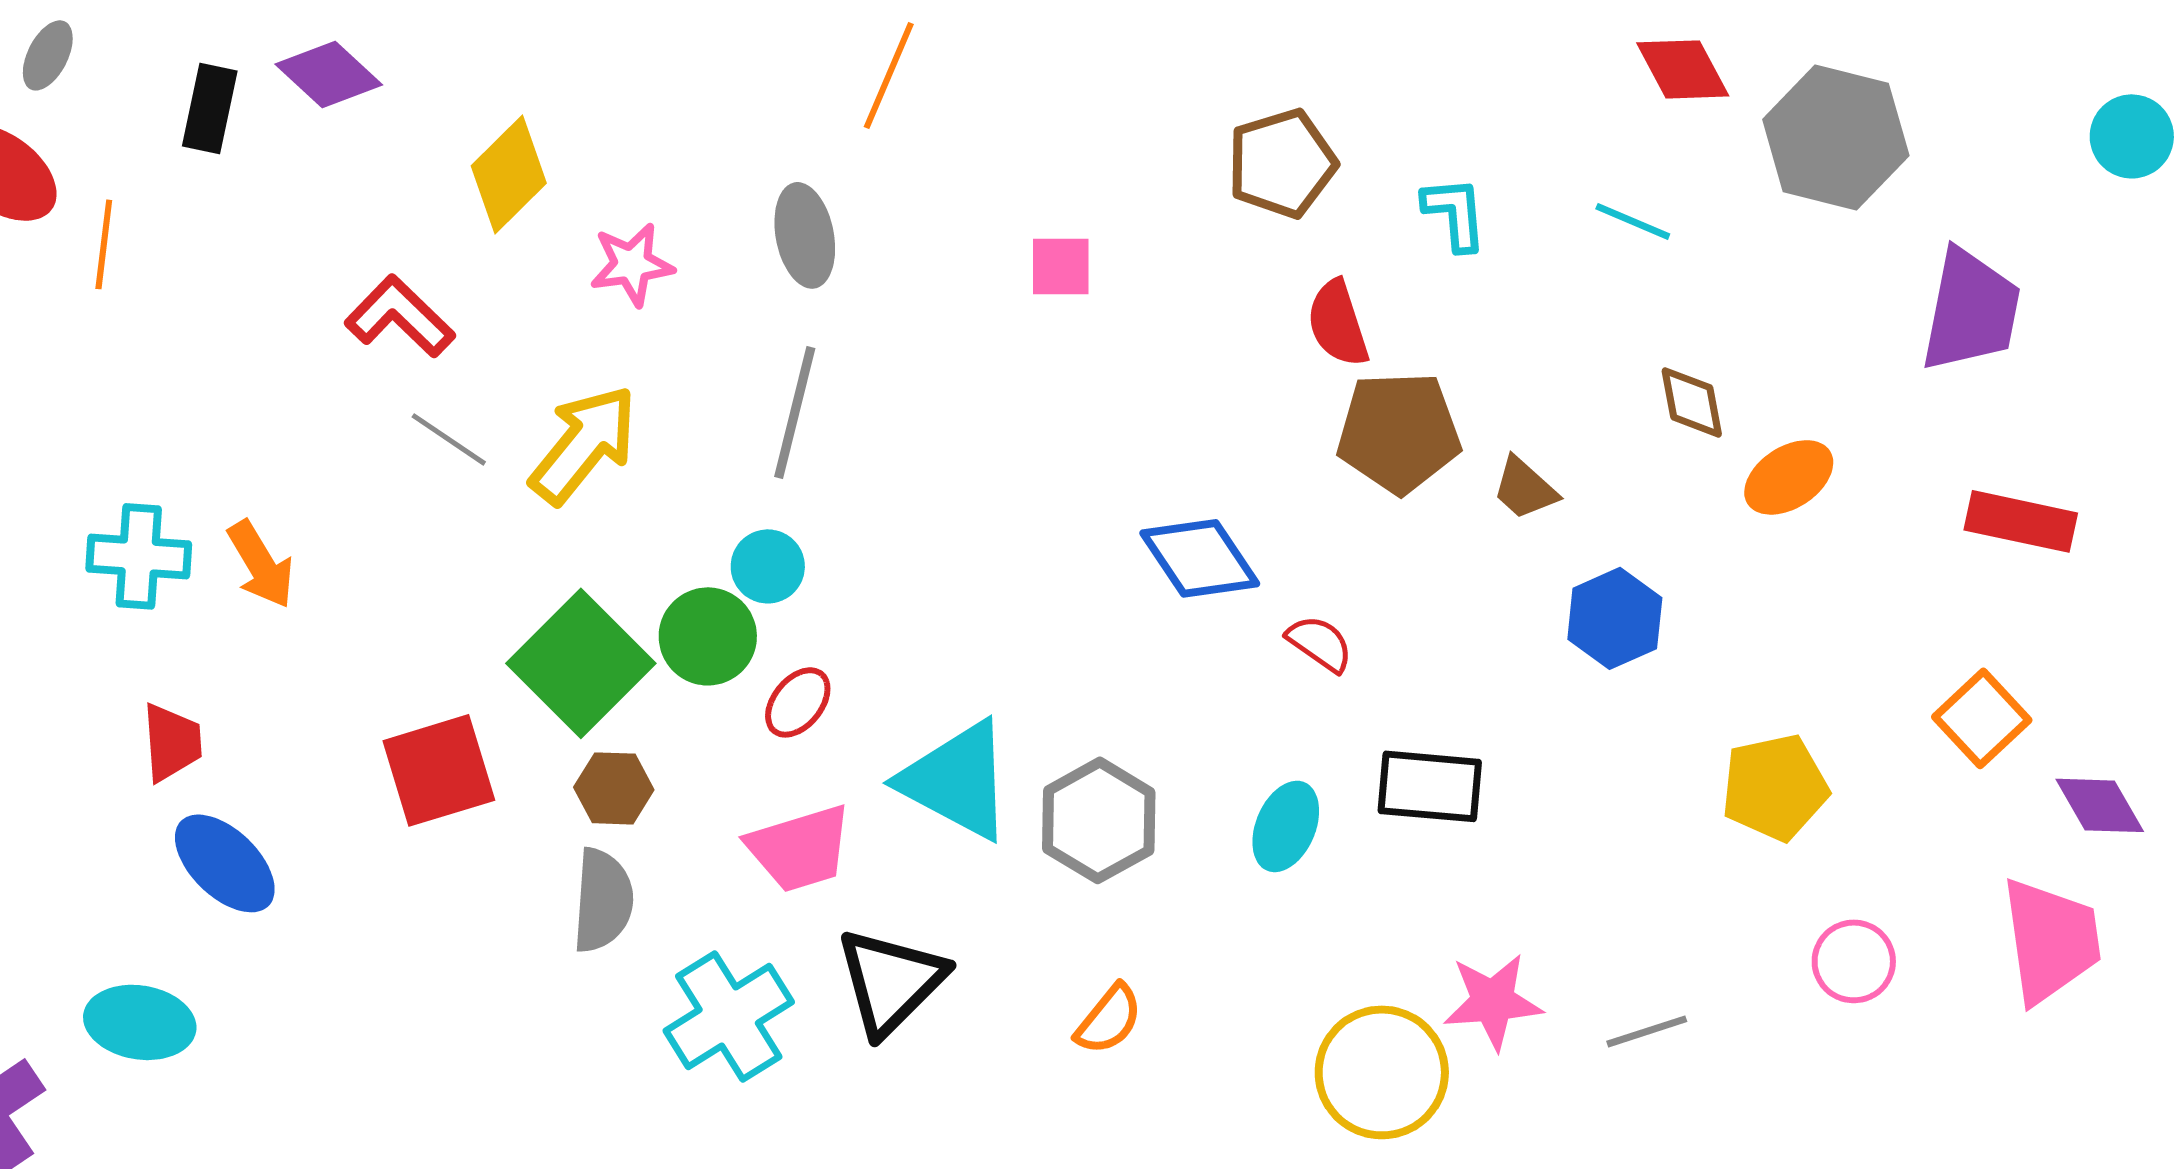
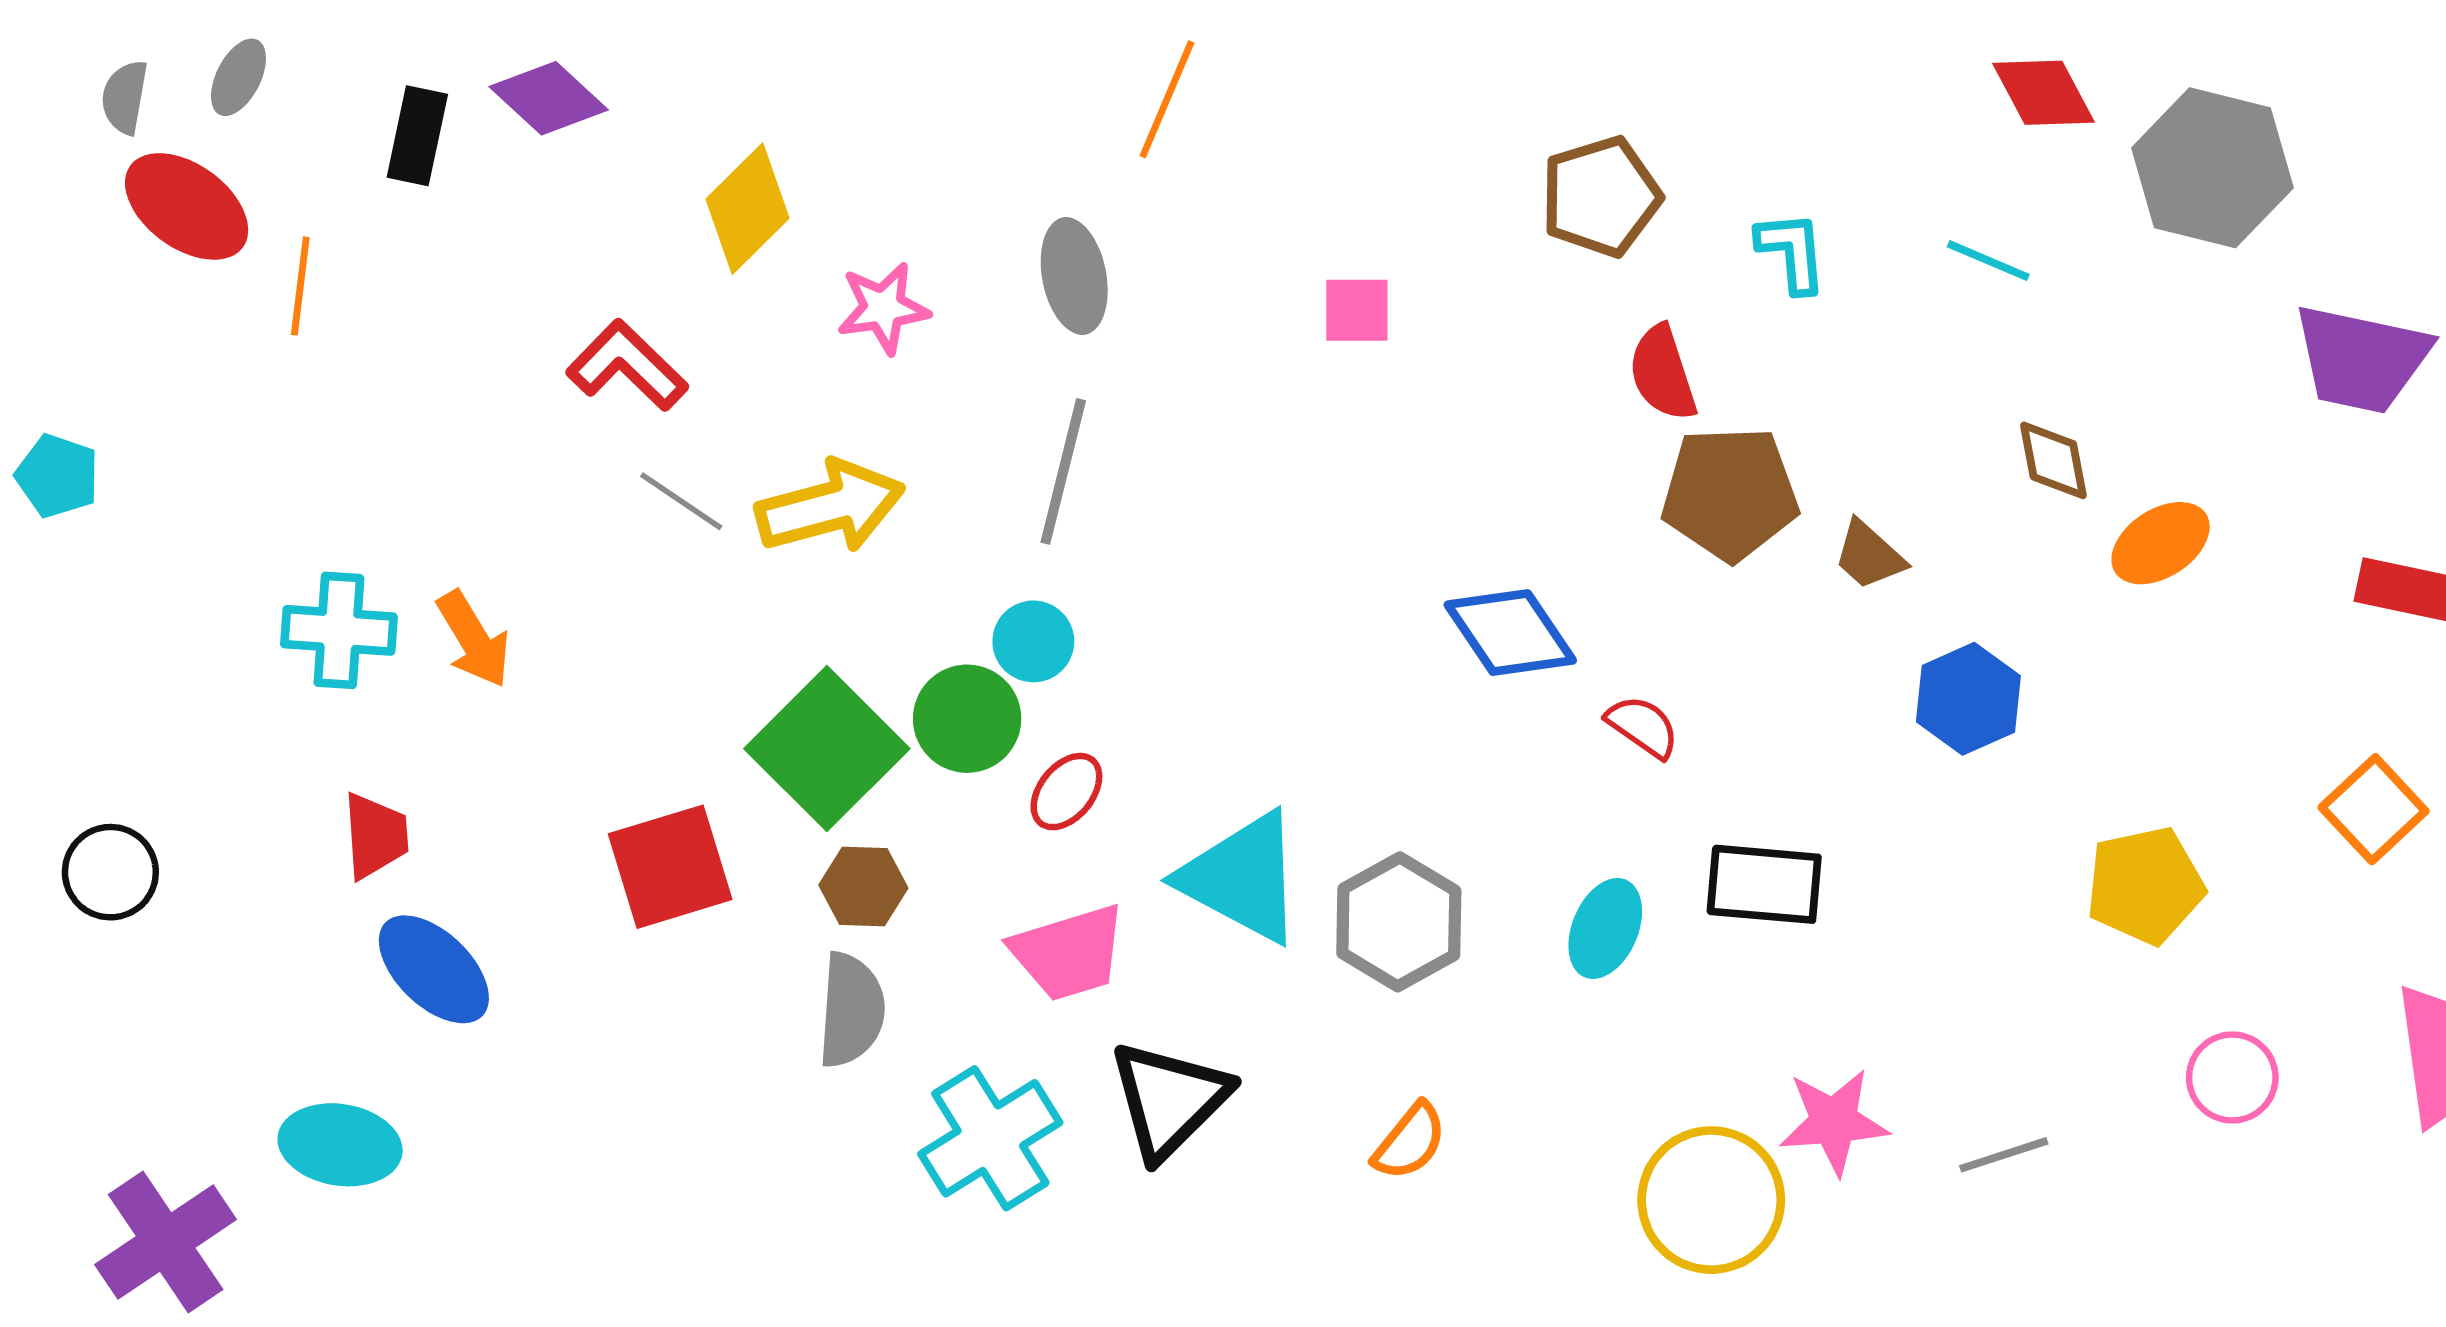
purple trapezoid: (1971, 310) -> (2361, 359), turned 91
yellow arrow: (584, 444) -> (830, 507), turned 36

